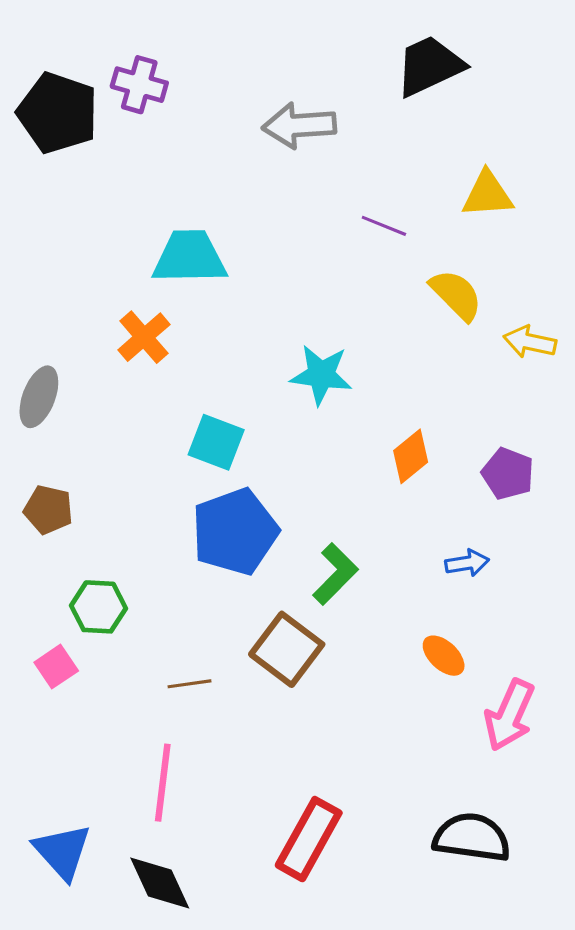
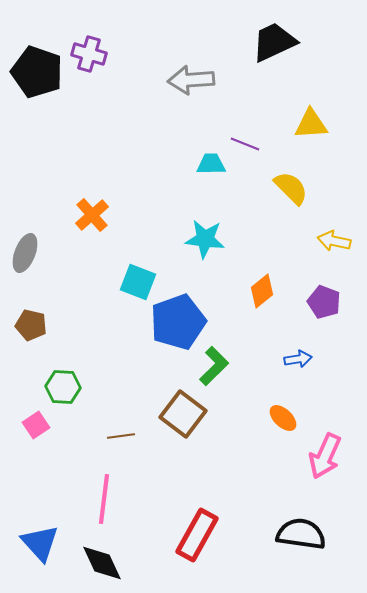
cyan trapezoid: (189, 257) -> (211, 164), moved, size x0.6
yellow arrow: (530, 342) -> (334, 241), moved
blue pentagon: (235, 532) -> (178, 322), moved

